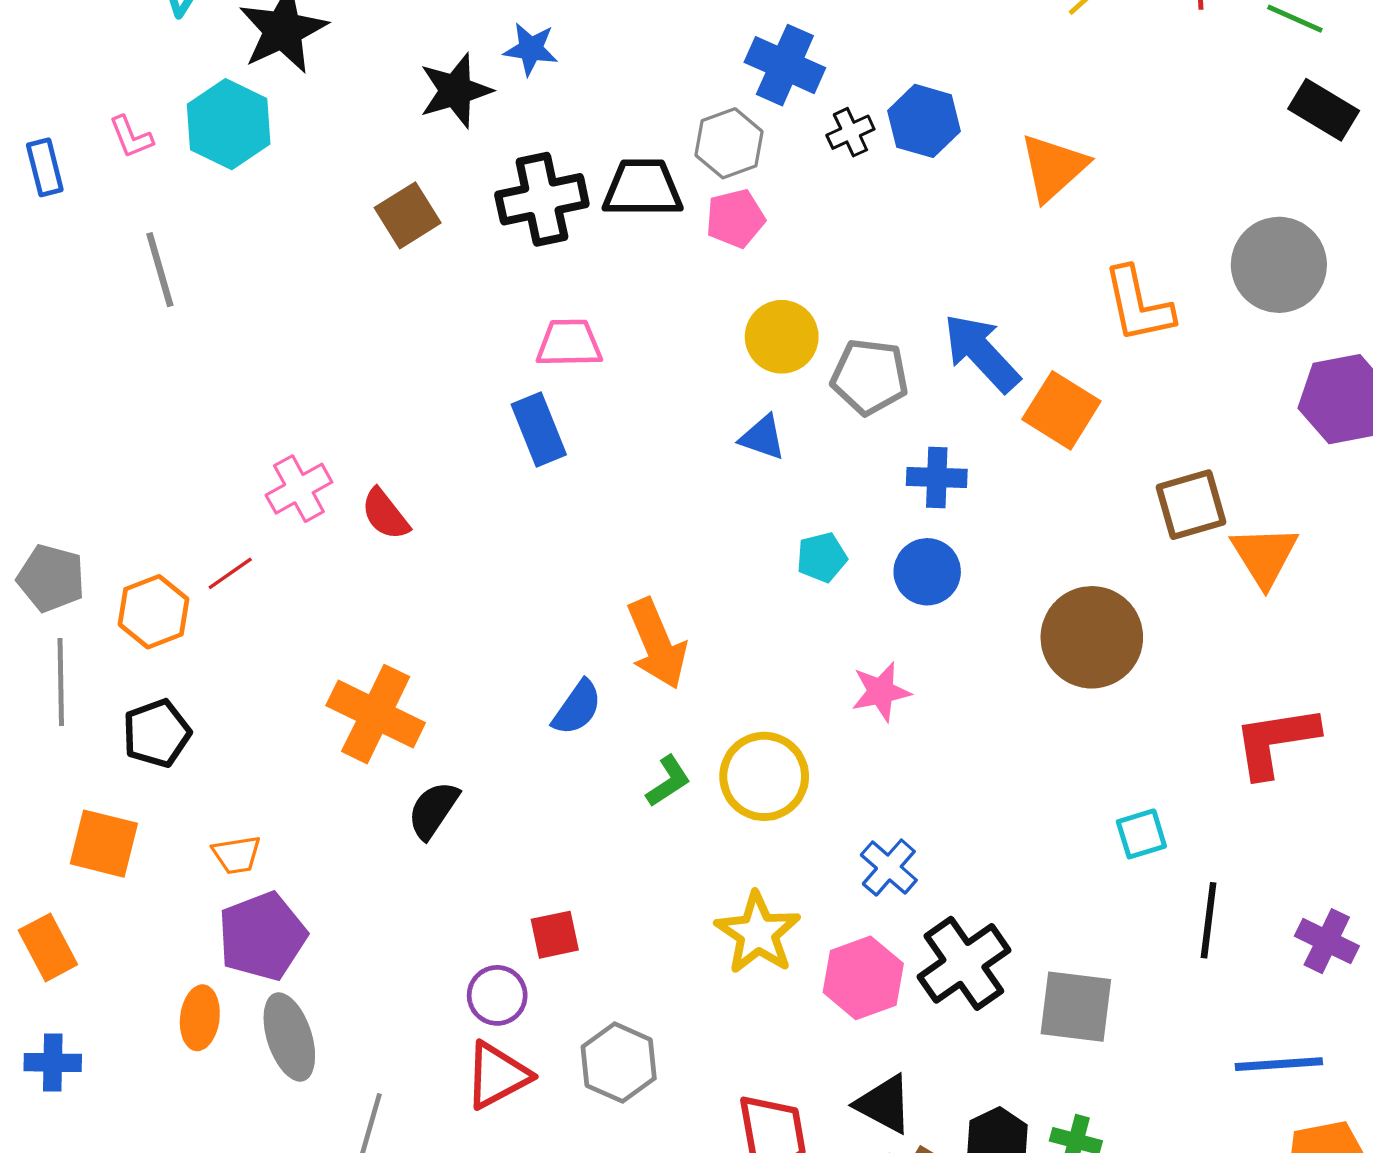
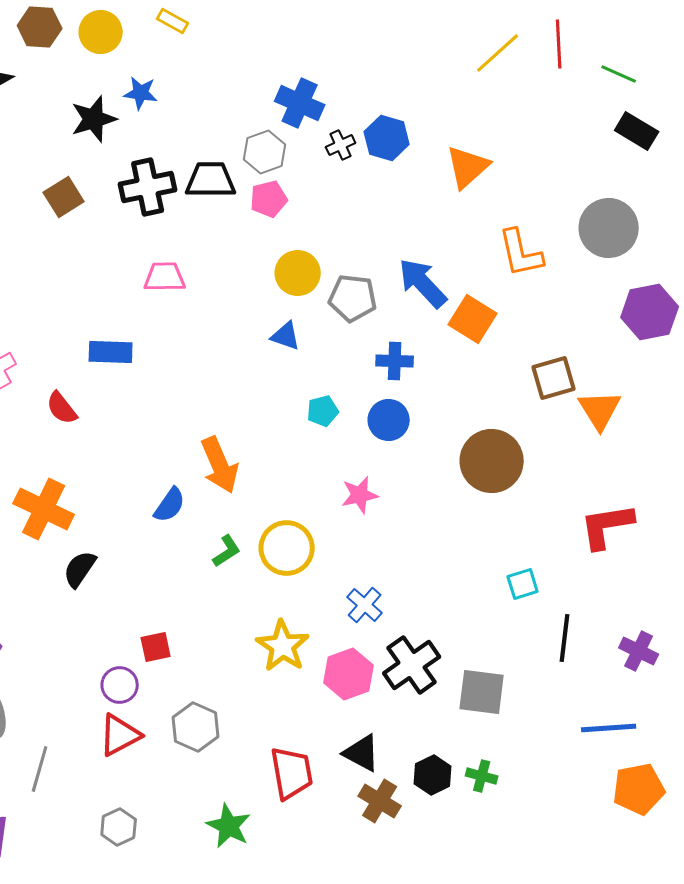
blue rectangle: (539, 429) -> (111, 352), moved, turned -66
red semicircle: (385, 514) -> (62, 408), moved

